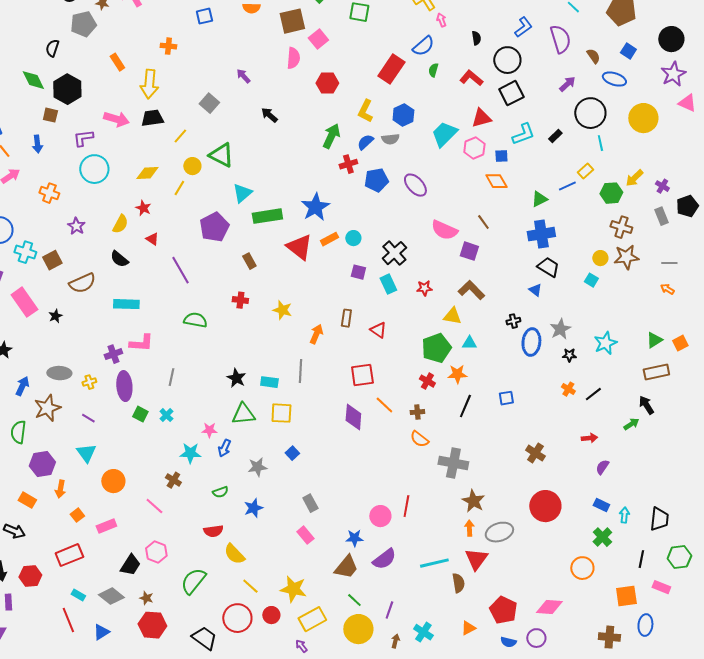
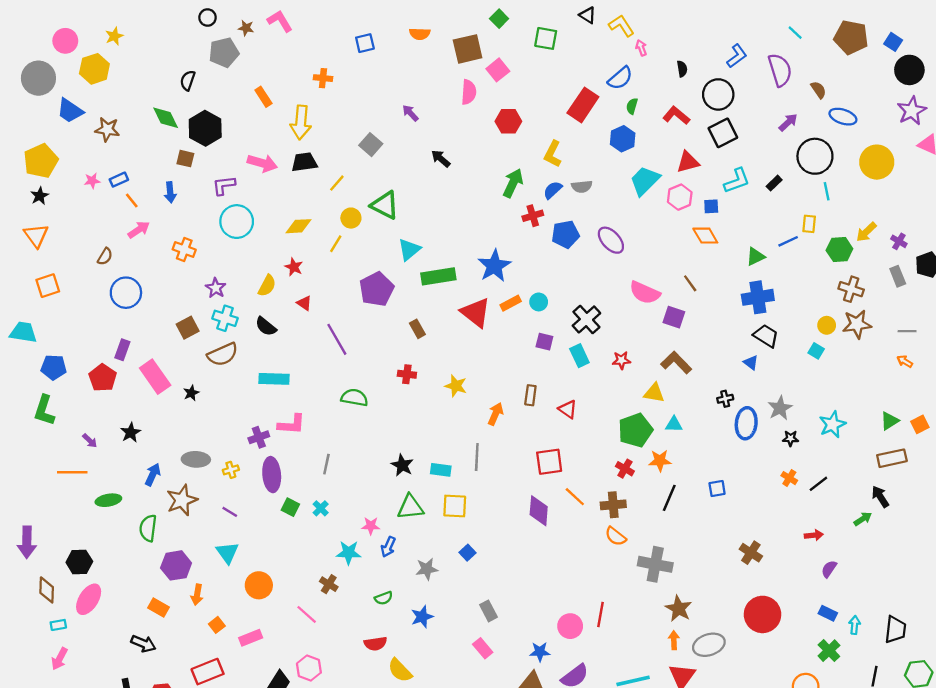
blue square: (628, 51) -> (893, 42), moved
blue hexagon: (403, 115) -> (623, 139), moved
yellow rectangle: (585, 171) -> (809, 224), turned -42
cyan cross: (25, 252) -> (225, 318), moved
brown cross: (417, 412) -> (613, 505), size x1.5

